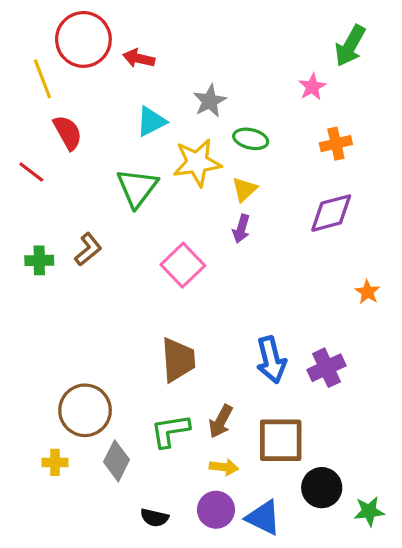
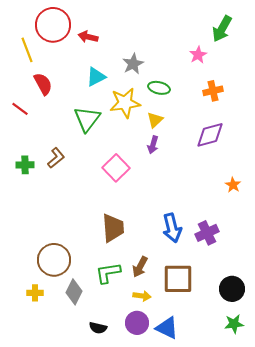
black circle: (322, 488) -> (232, 289), moved

